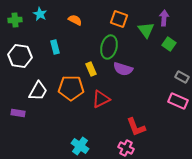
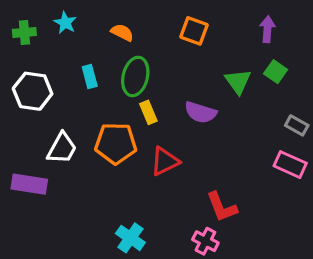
green triangle: (146, 30) -> (238, 81), moved
green ellipse: (109, 47) -> (135, 77), moved
purple rectangle: (18, 113) -> (29, 184), size x1.5

